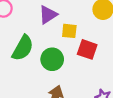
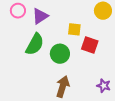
purple triangle: (48, 15) -> (40, 16), moved

